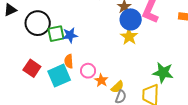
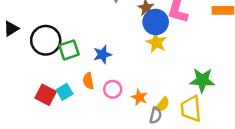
blue star: (70, 35) -> (102, 54), moved
cyan square: (59, 76) -> (65, 92), moved, size x0.6
orange star: (101, 80) -> (139, 97), moved
yellow semicircle: (117, 87) -> (162, 105), moved

